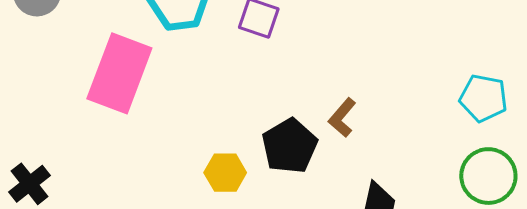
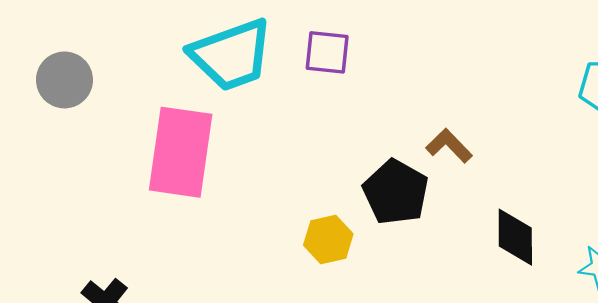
brown L-shape: (342, 118) -> (449, 146), turned 108

